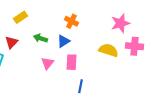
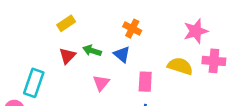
blue triangle: (63, 41) -> (122, 54), turned -48
red triangle: (11, 42) -> (67, 56), moved
pink rectangle: (71, 62) -> (145, 82), moved

